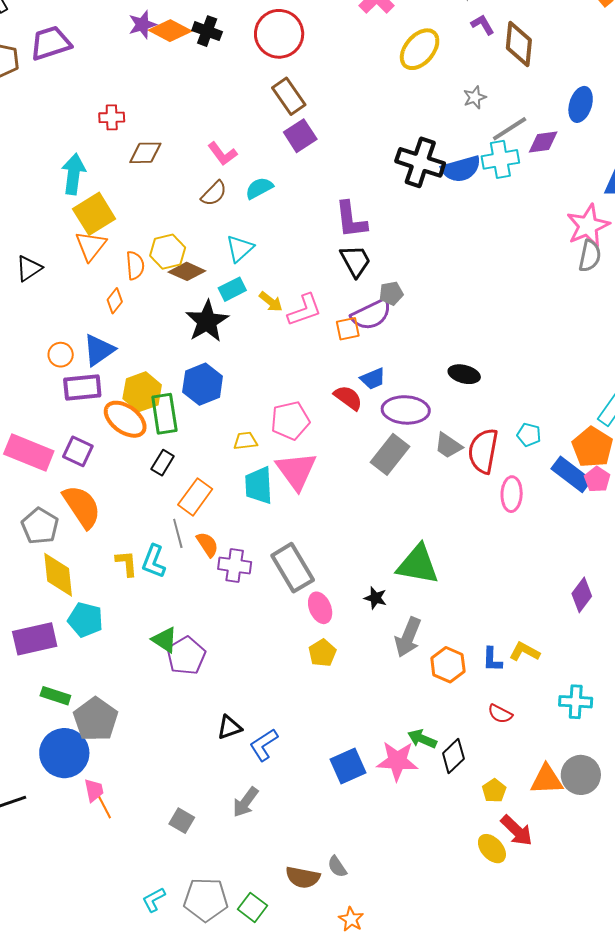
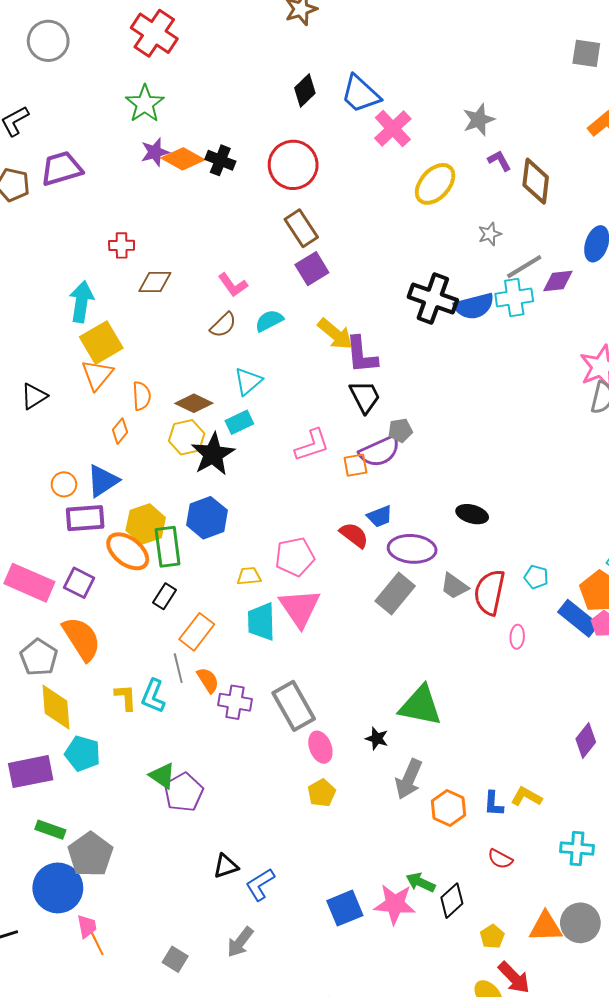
yellow hexagon: (168, 252) -> (187, 437), moved
yellow arrow: (271, 302) -> (335, 334), moved, size x1.5
pink ellipse: (512, 494) -> (517, 637), size x0.7

